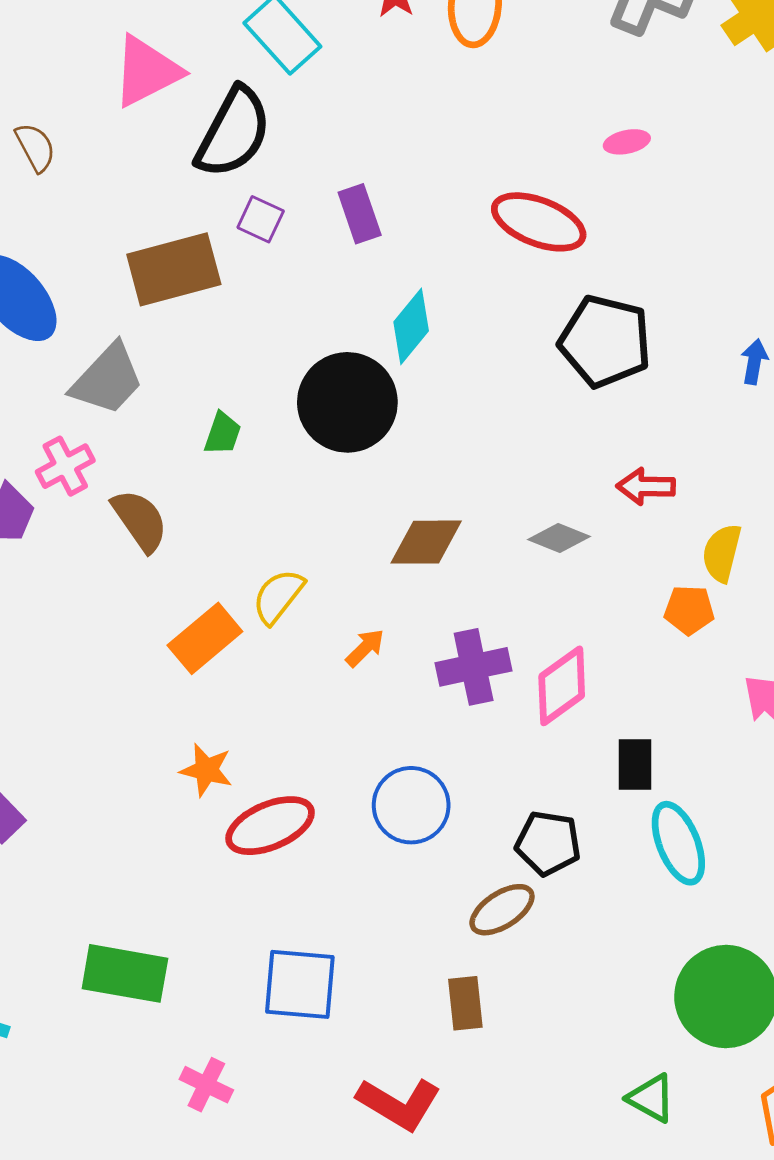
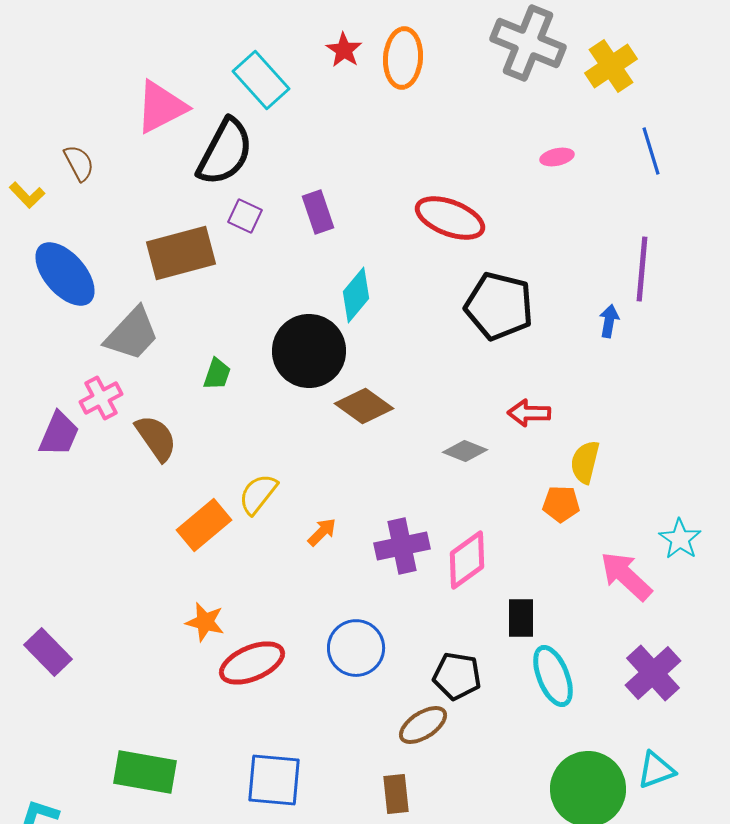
pink ellipse: (627, 142) -> (557, 157), moved
brown diamond: (426, 542) -> (364, 406), moved, turned 36

